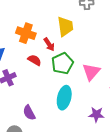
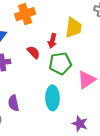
orange cross: (26, 33) -> (25, 14), moved, turned 36
red arrow: (49, 44) -> (52, 41), turned 32
cyan ellipse: (64, 98) -> (52, 98), turned -30

